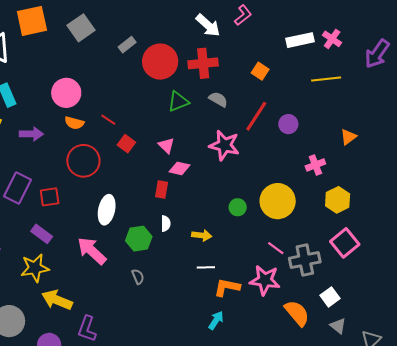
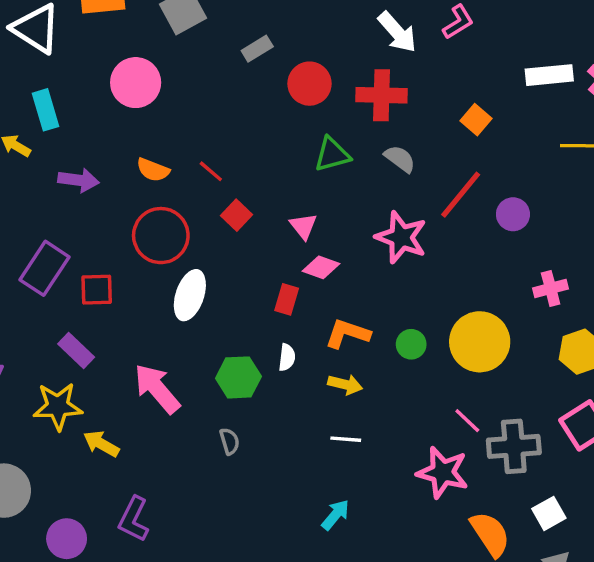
red circle: (160, 62) -> (309, 84), size x0.7
pink circle: (66, 93) -> (136, 83), moved
white ellipse: (107, 210) -> (190, 295), moved
orange L-shape: (227, 287) -> (348, 334), moved
yellow arrow: (57, 300) -> (101, 444), moved, size x0.7
cyan arrow: (216, 320) -> (335, 515), moved

